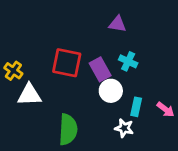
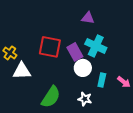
cyan cross: (128, 61) -> (96, 46), size x1.5
white star: (124, 128) -> (85, 99), moved
green semicircle: (68, 129) -> (51, 97), turned 30

